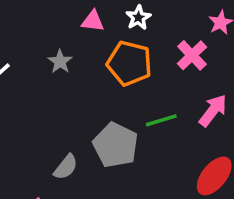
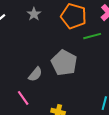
green line: (161, 120) -> (92, 36), moved

